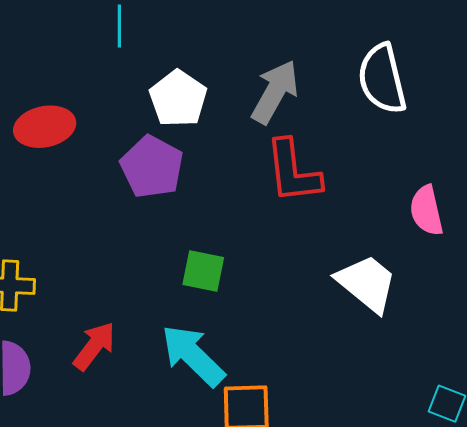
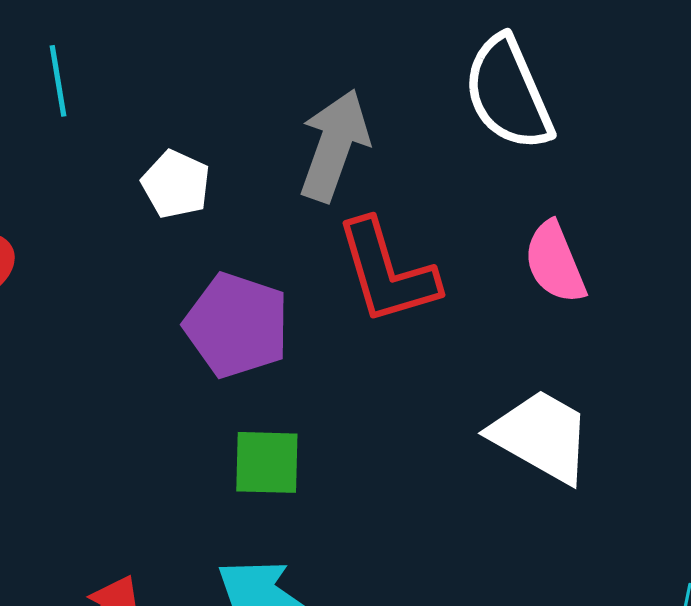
white pentagon: (178, 99) -> (176, 184), size x0.7
purple pentagon: (152, 167) -> (237, 325), moved
pink semicircle: (426, 211) -> (555, 263), moved

